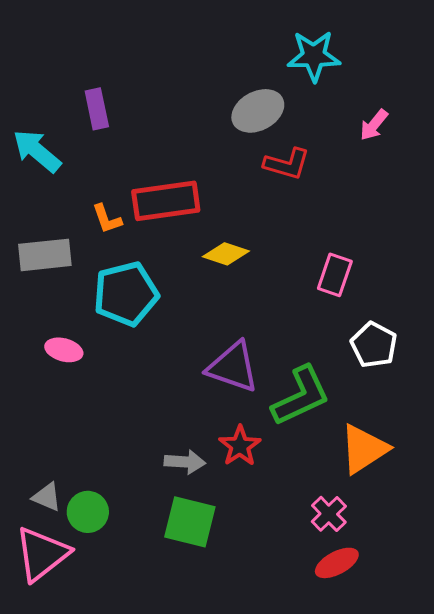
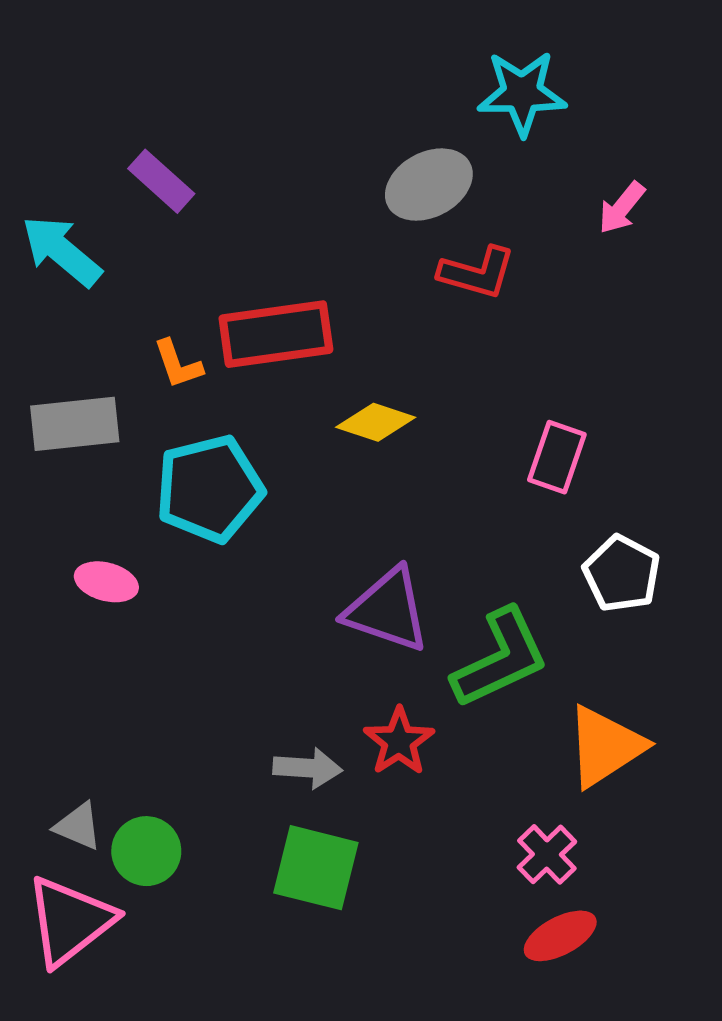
purple rectangle: (97, 109) -> (161, 181), turned -36

